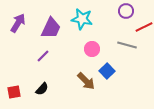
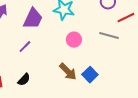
blue square: (107, 71) -> (90, 75), moved

